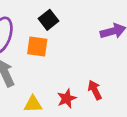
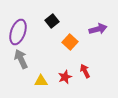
orange square: (37, 47) -> (70, 42), moved, turned 35

